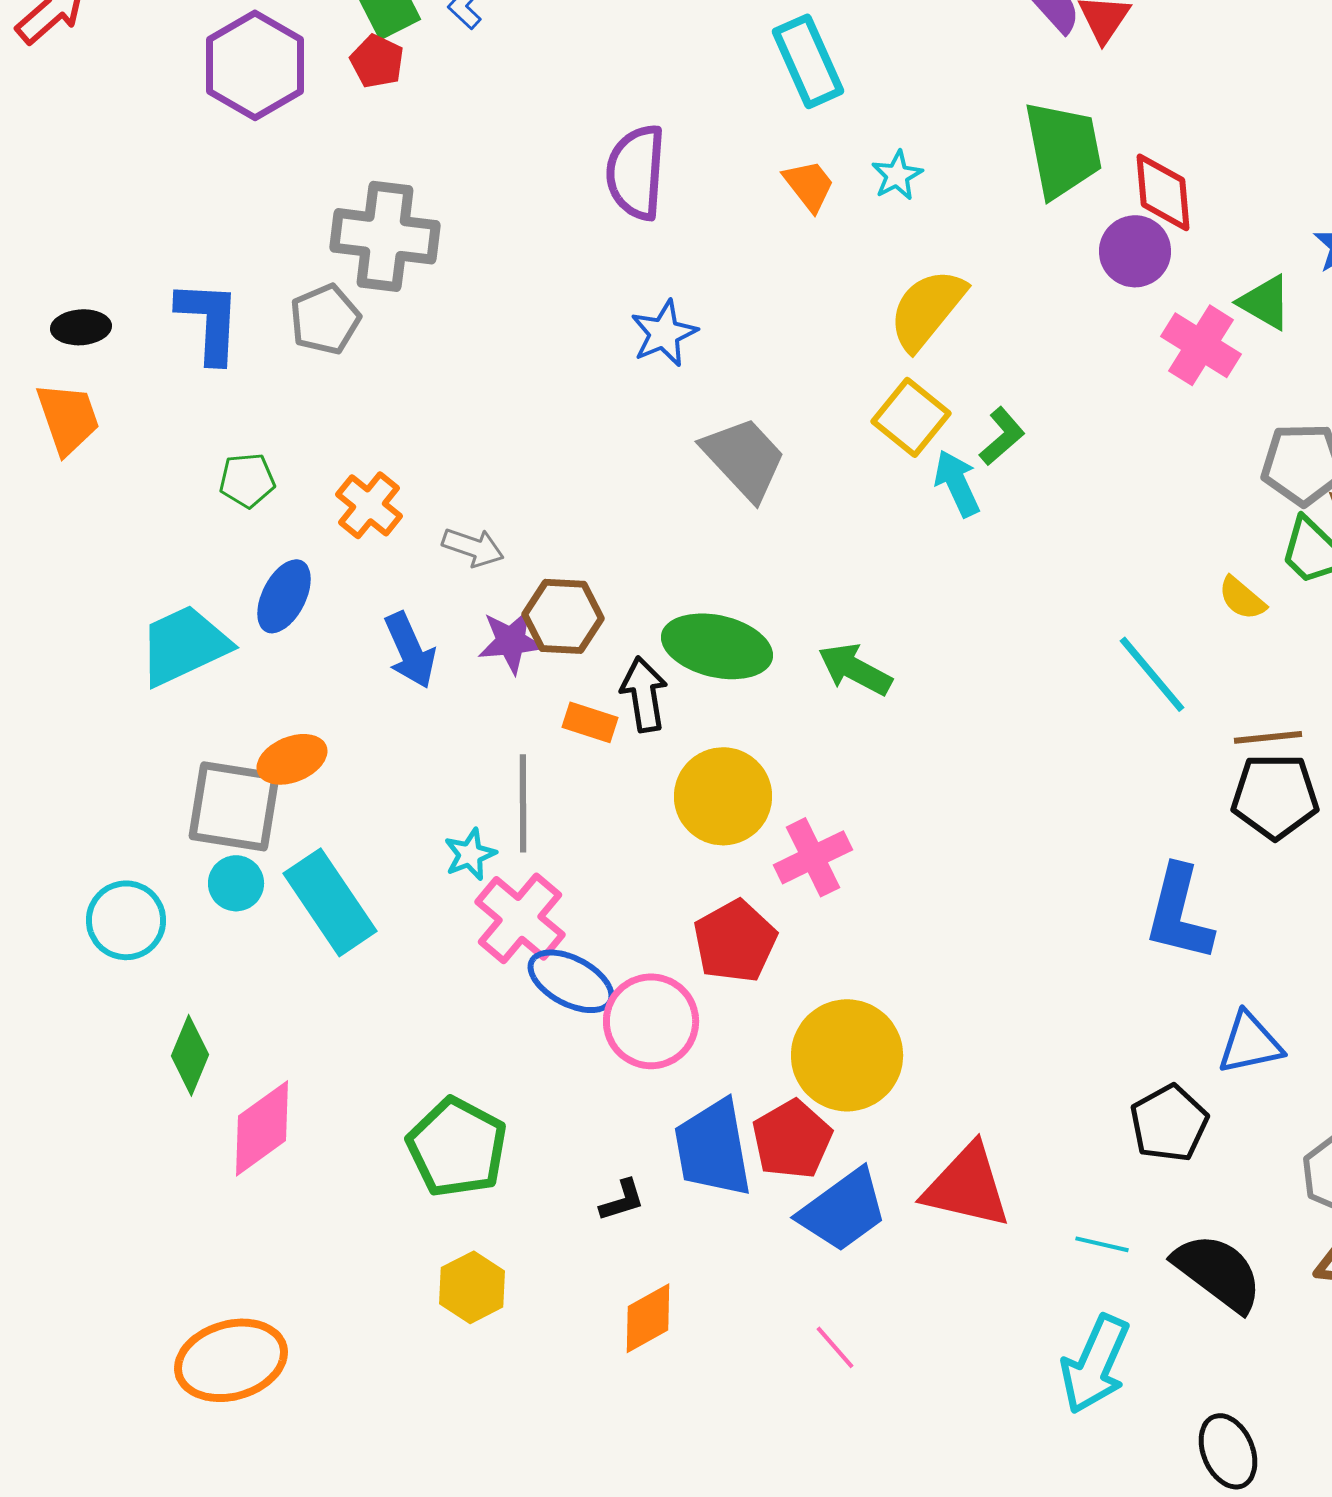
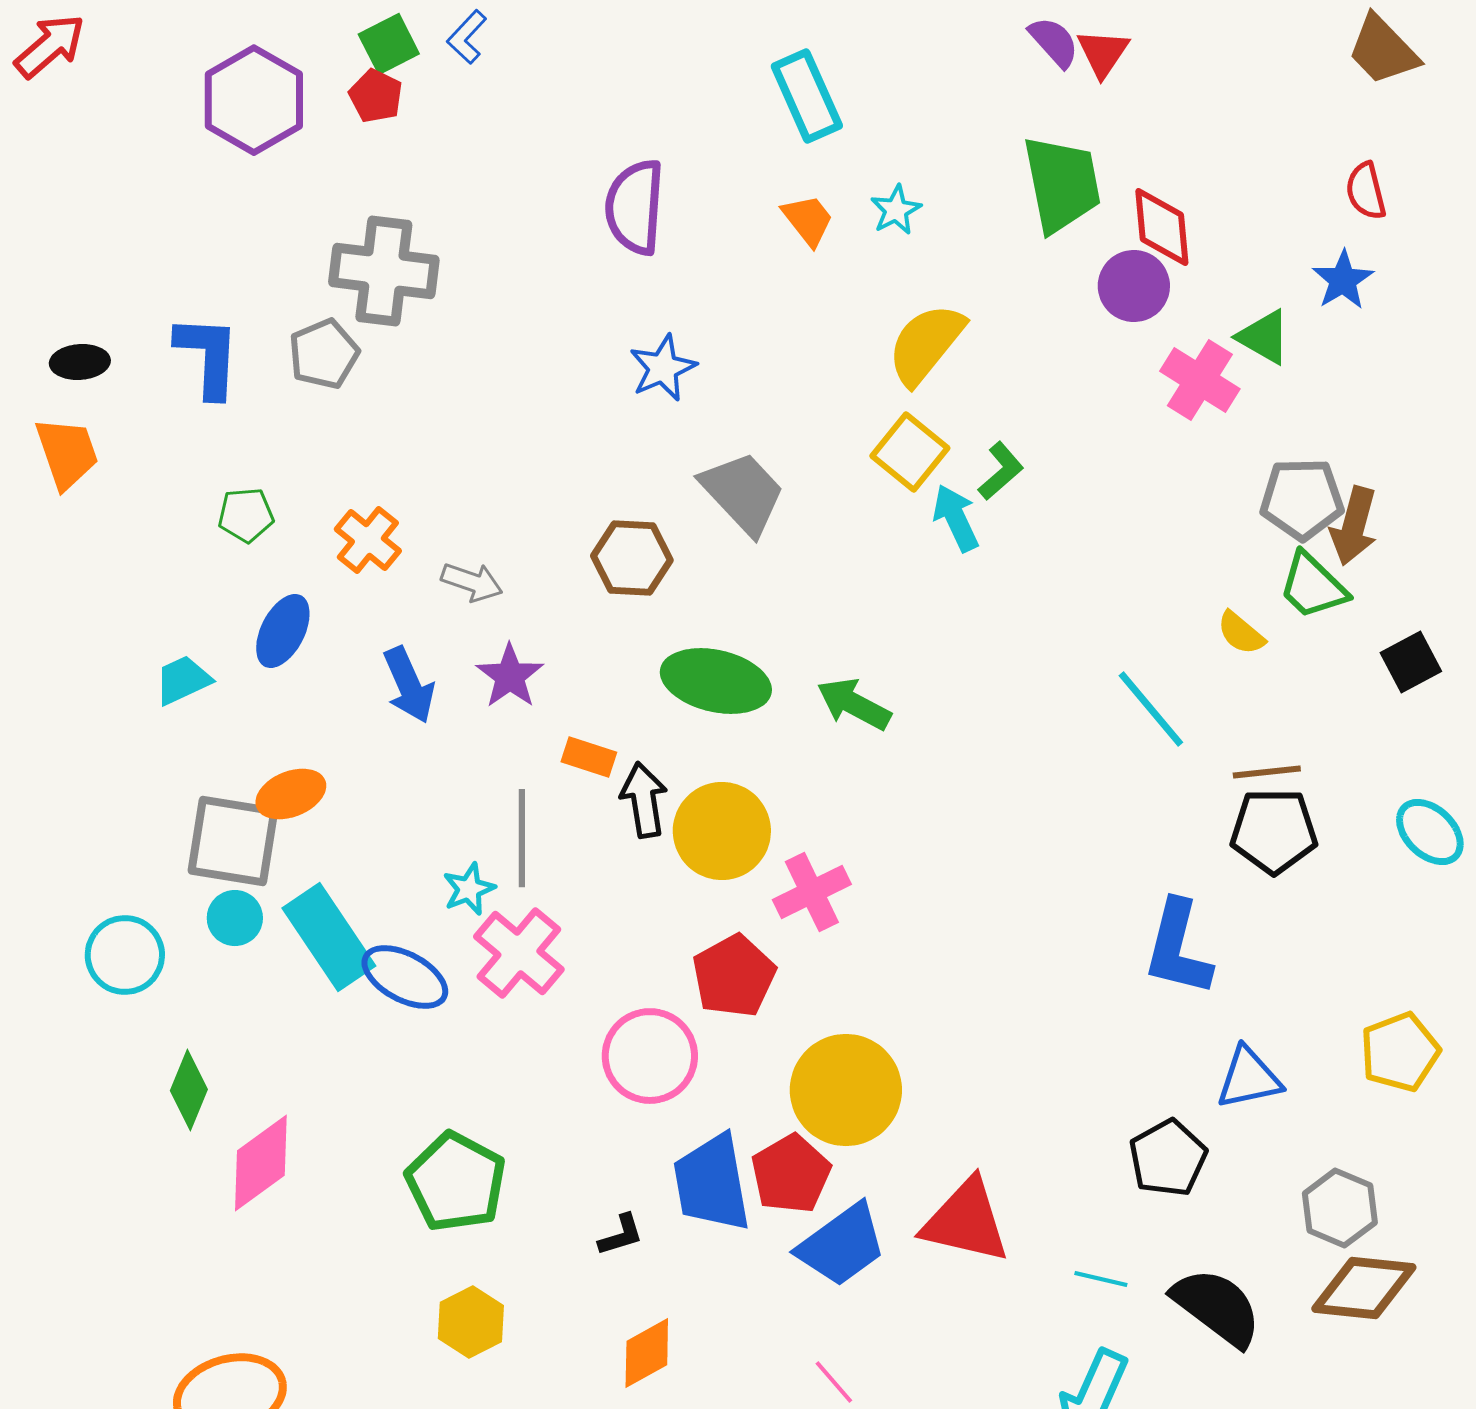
brown hexagon: (563, 616) -> (632, 558), moved
purple star: (511, 641) -> (510, 676), turned -30
cyan trapezoid: (184, 645) -> (183, 680), size x0.6
black arrow: (644, 694) -> (644, 800), moved
blue ellipse: (571, 981) -> (405, 977), moved

